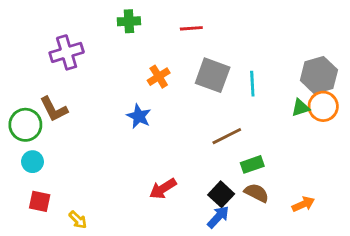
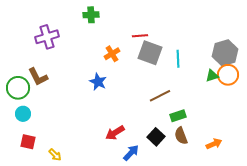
red line: (191, 28) -> (140, 36), moved
brown semicircle: (257, 193) -> (181, 136), turned -138
blue arrow: (218, 217) -> (131, 153), moved

